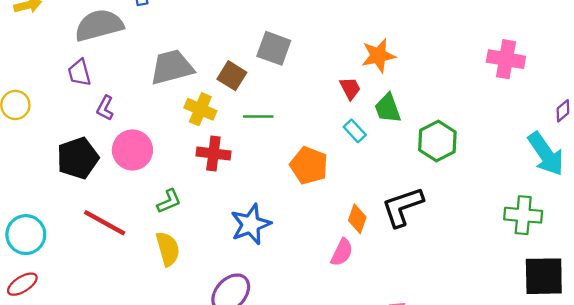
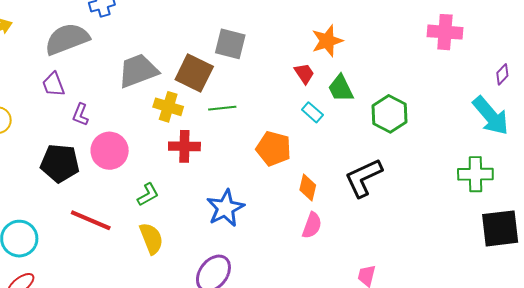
brown square: (232, 76) -> (194, 73), size x1.4
black pentagon: (78, 158) -> (60, 163), turned 30
orange diamond: (357, 219) -> (308, 187), moved

